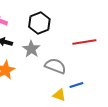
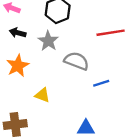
yellow triangle: (59, 95) -> (42, 95), moved

